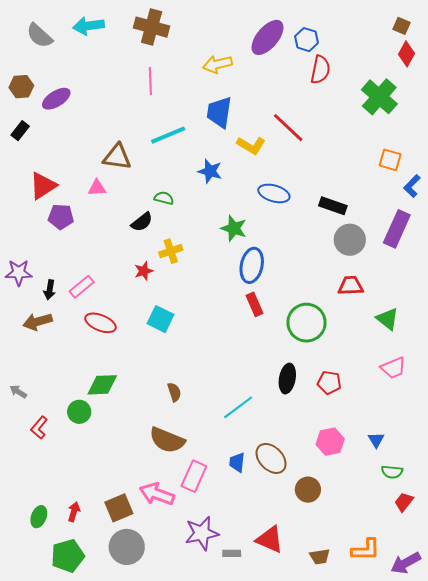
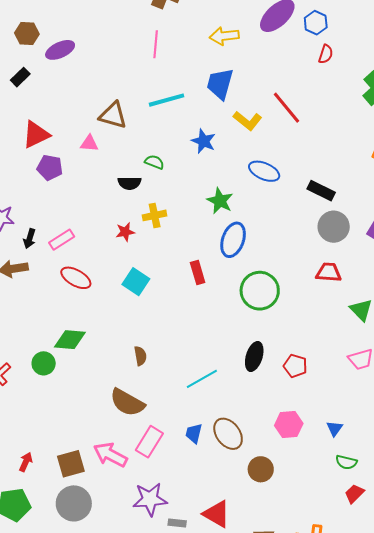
red semicircle: (320, 70) -> (326, 54), size x0.7
black semicircle: (142, 222) -> (130, 183), turned 30
red rectangle: (255, 304) -> (198, 272), moved
green circle: (306, 323) -> (260, 291), moved

